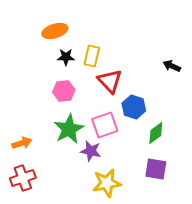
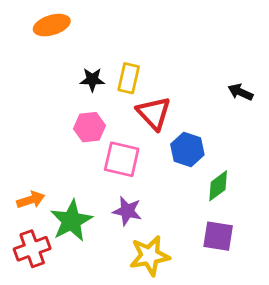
orange ellipse: (55, 31) -> (52, 25), moved
pink square: (105, 125) -> (122, 159), moved, turned 32
green star: (69, 129) -> (71, 221), moved

